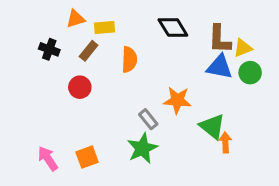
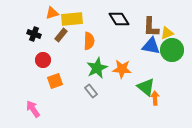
yellow rectangle: (105, 28) -> (72, 19), size x1.5
green circle: (250, 73) -> (172, 50), size x1.5
red circle: (80, 87) -> (43, 60), moved
gray rectangle: (148, 119) -> (91, 91), moved
green star: (142, 148) -> (97, 68), moved
orange square: (87, 157) -> (55, 81), moved

